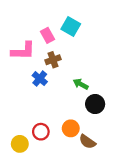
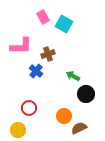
pink rectangle: (47, 35) -> (43, 17), moved
red circle: (41, 132) -> (29, 108), moved
brown semicircle: (87, 142) -> (79, 128), turned 119

